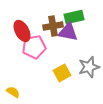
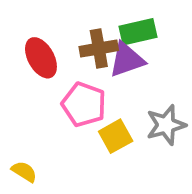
purple triangle: (68, 32) -> (127, 60), turned -30
pink pentagon: (34, 47) -> (84, 104), moved, turned 30

